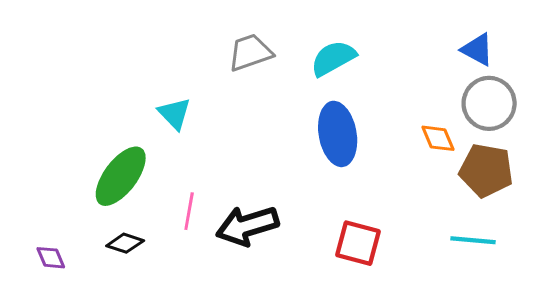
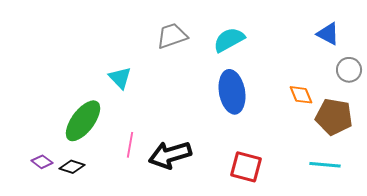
gray circle: (489, 103) -> (349, 70), moved, size x0.7
black diamond: (125, 243) -> (72, 167), moved
purple diamond: (51, 258) -> (42, 162), moved, turned -30

